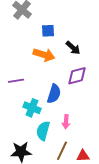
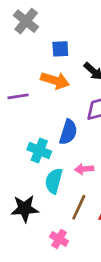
purple line: (16, 81) -> (18, 96), moved
pink arrow: (66, 122) -> (84, 169), turned 80

